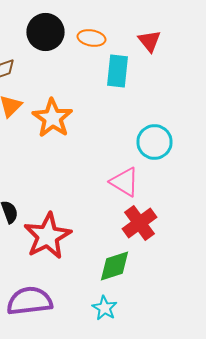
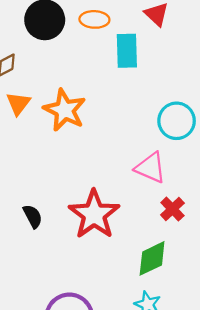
red cross: (140, 223) -> (172, 209), size x0.7
red star: (48, 236) -> (94, 214), moved

